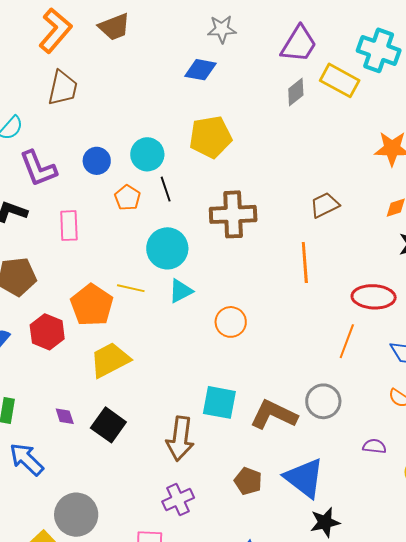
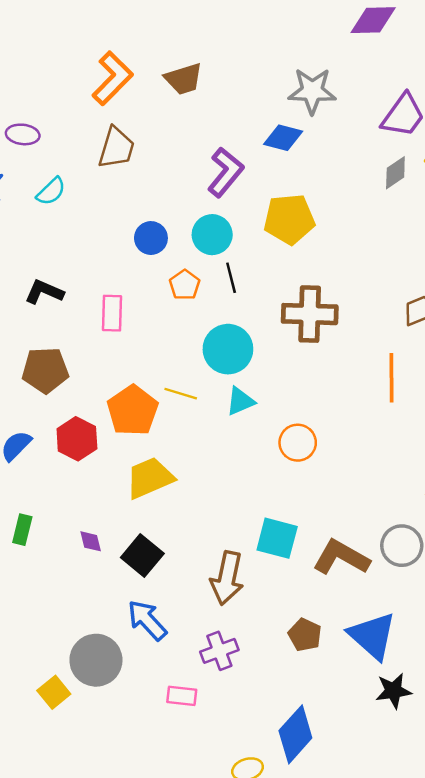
gray star: (222, 29) -> (312, 91), size x1.4
purple L-shape: (38, 168) -> (226, 172), moved, turned -123
blue arrow: (27, 459) -> (147, 620), moved

